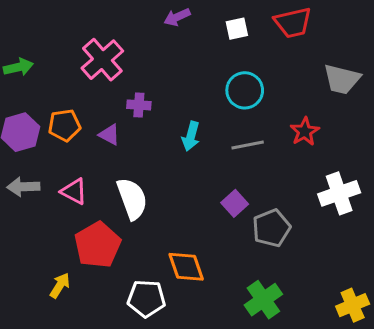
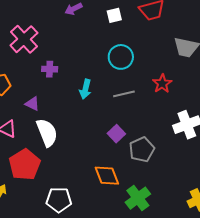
purple triangle: (109, 135) -> (32, 104), moved
orange diamond: (186, 267) -> (107, 176), moved

